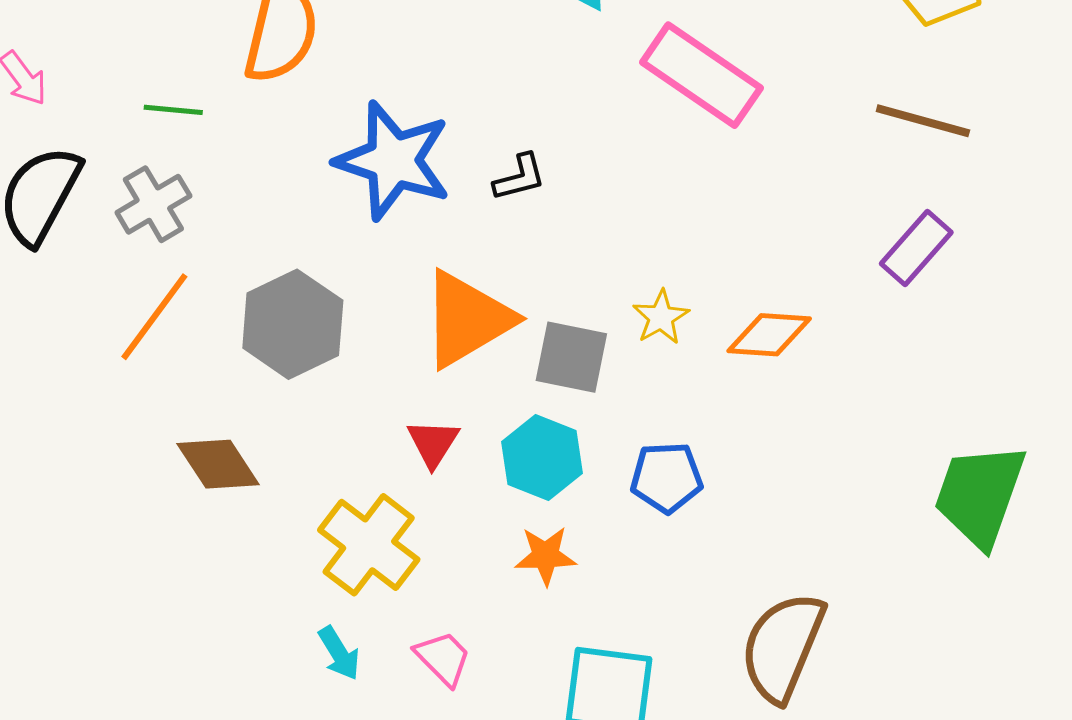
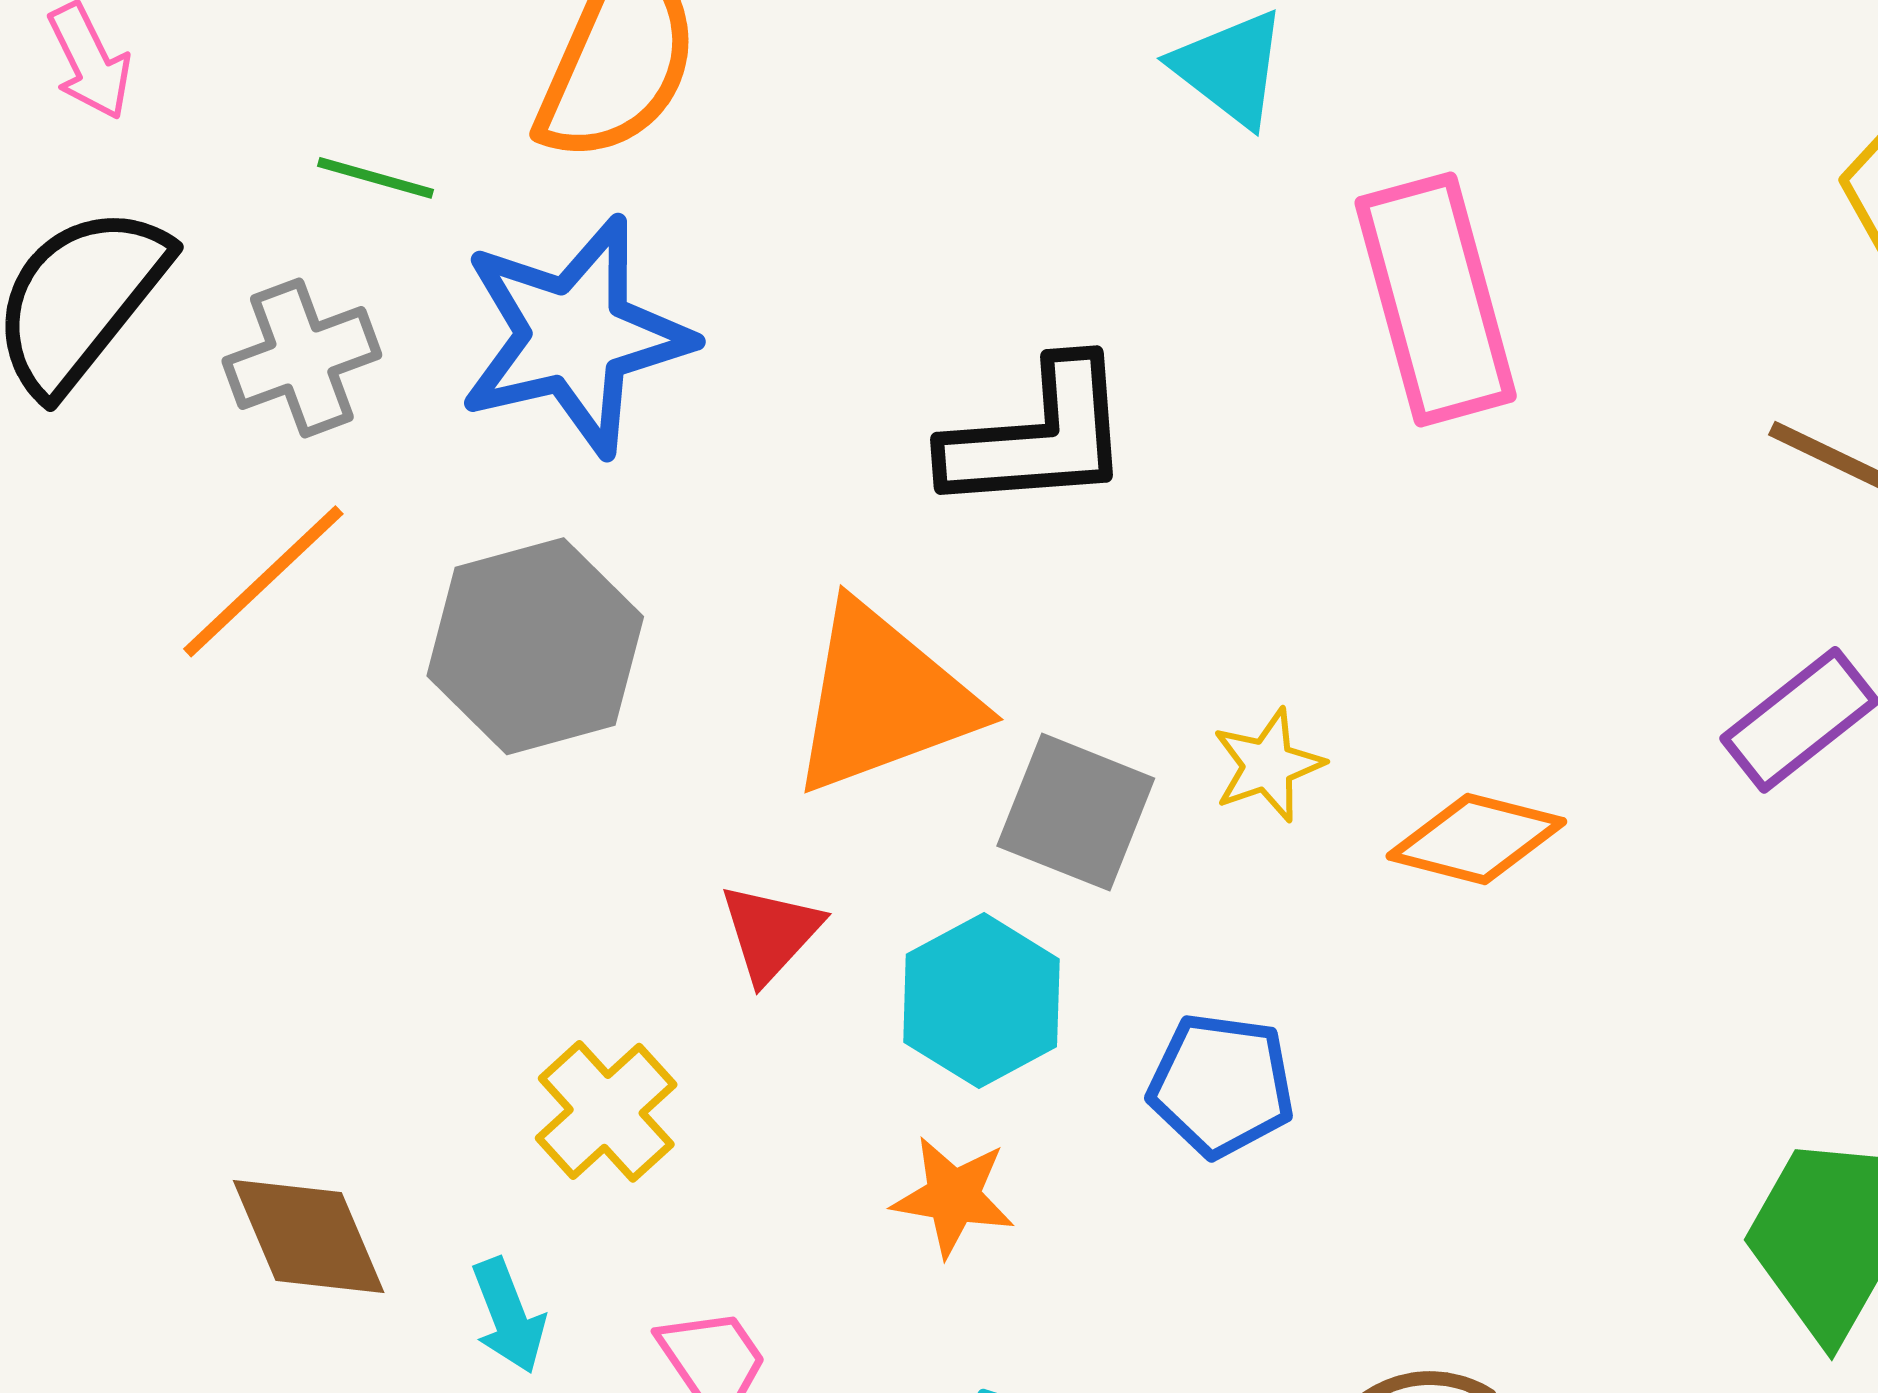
pink rectangle: (701, 75) -> (1436, 299), turned 30
blue star: (393, 161) -> (575, 336), moved, turned 30
black L-shape: (520, 177) -> (1038, 437), size x1.8
brown diamond: (218, 464) -> (309, 1237), moved
yellow cross: (369, 545) -> (606, 1111), size x0.7

